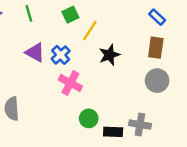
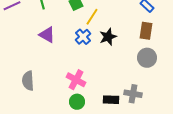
blue cross: (61, 55) -> (83, 37), moved
pink cross: (70, 83) -> (76, 80), moved
green circle: (89, 118) -> (77, 102), moved

